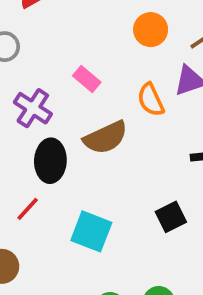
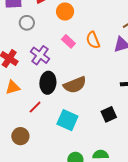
orange circle: (151, 30) -> (65, 11), moved
orange semicircle: (151, 100) -> (93, 40), moved
brown semicircle: (106, 138) -> (75, 85), moved

